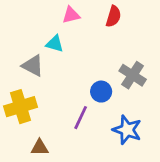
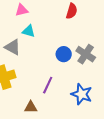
pink triangle: (71, 15) -> (22, 10), moved
blue circle: (101, 92) -> (64, 54), moved
brown triangle: (40, 148) -> (31, 107), moved

